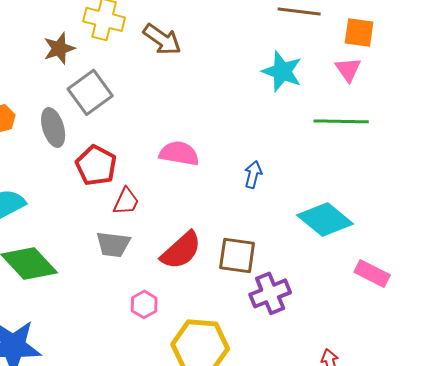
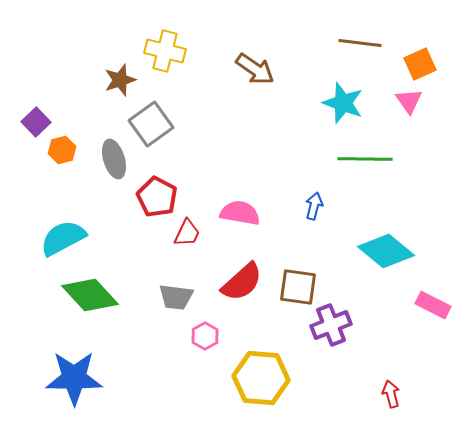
orange square: (359, 32) -> (420, 64), turned -32
brown arrow: (162, 39) -> (255, 69), moved
green line: (341, 121) -> (365, 159), moved
pink semicircle: (179, 153) -> (240, 213), moved
gray trapezoid: (113, 244) -> (176, 297), moved

